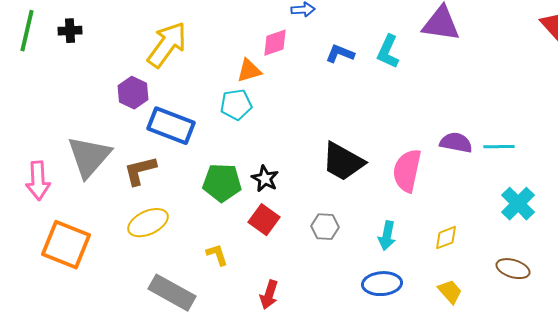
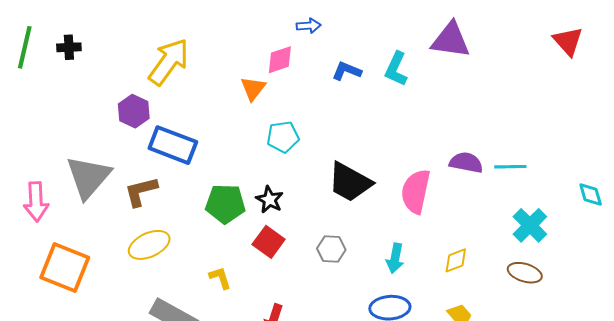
orange triangle: (249, 71) -> (253, 88), turned -36
cyan pentagon: (236, 105) -> (283, 137), moved
brown ellipse: (513, 269) -> (525, 273), moved

